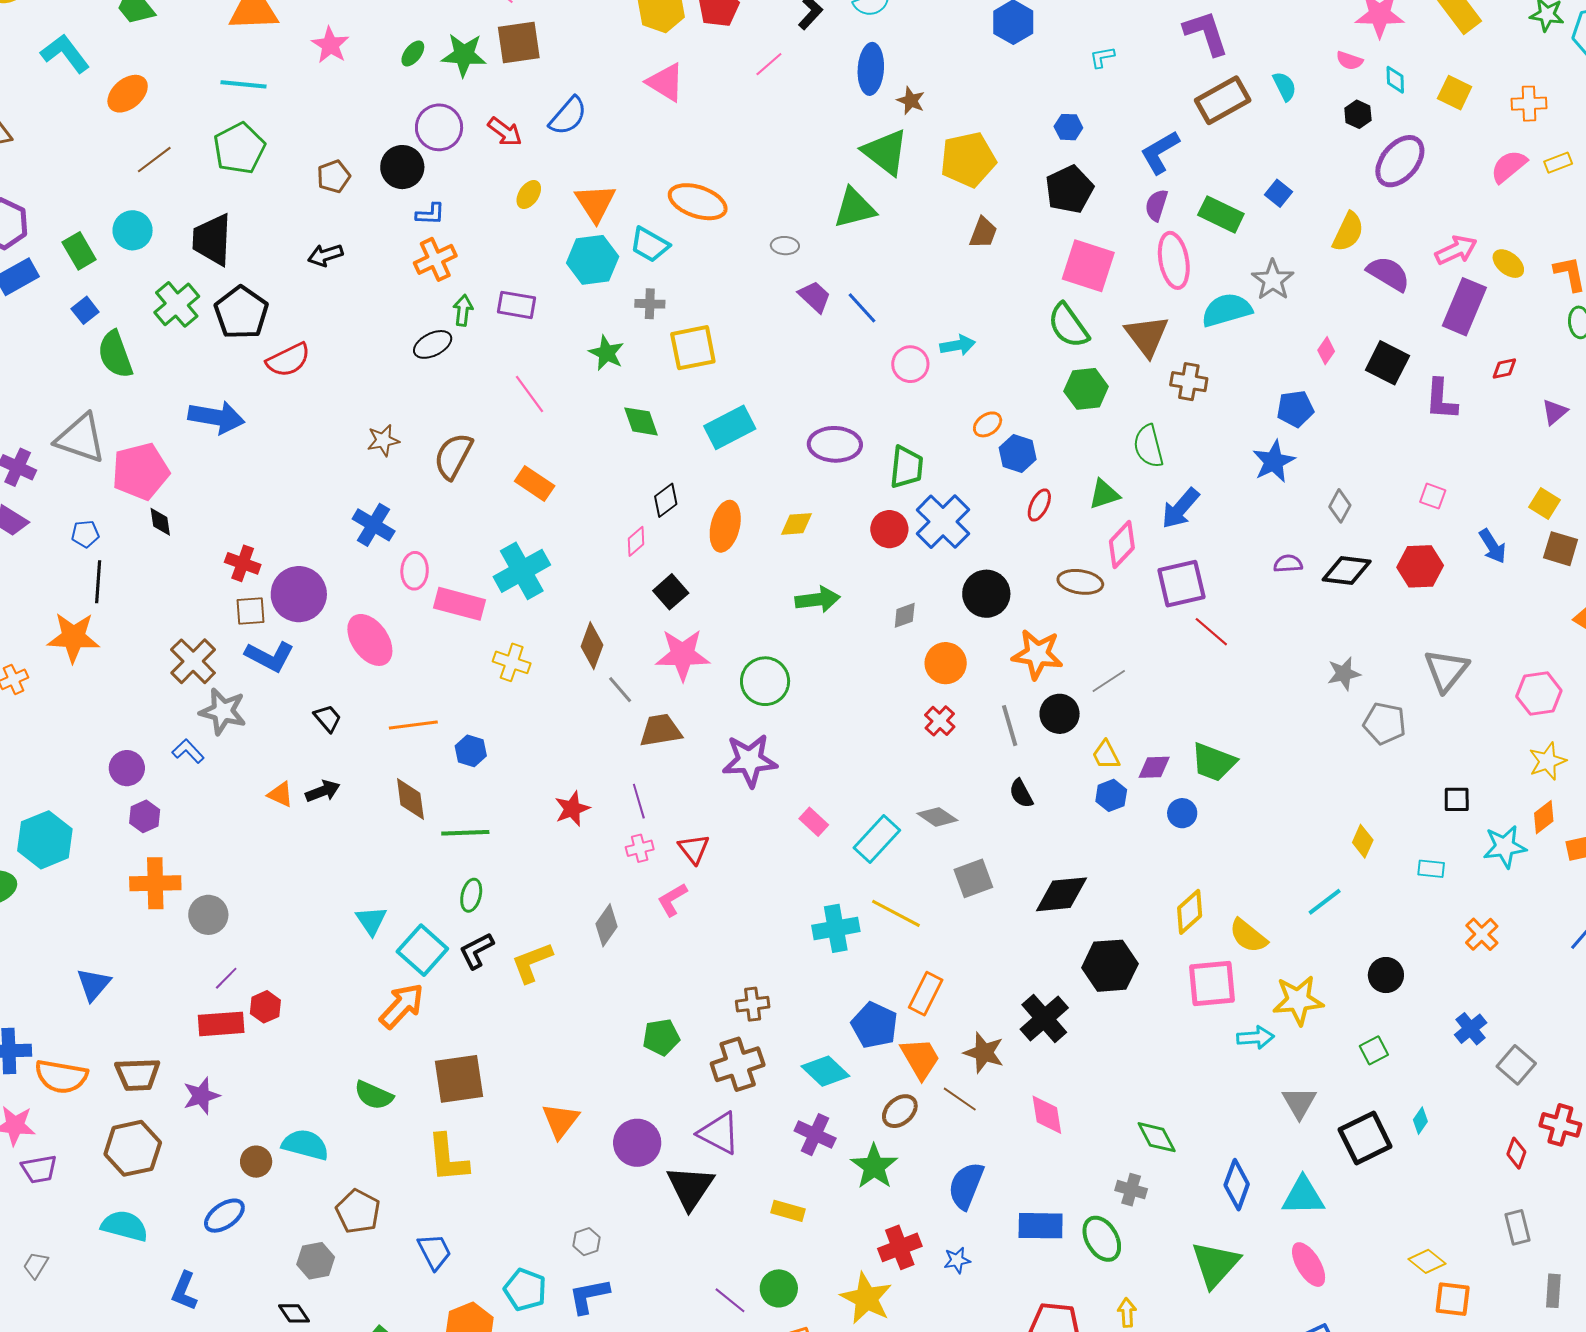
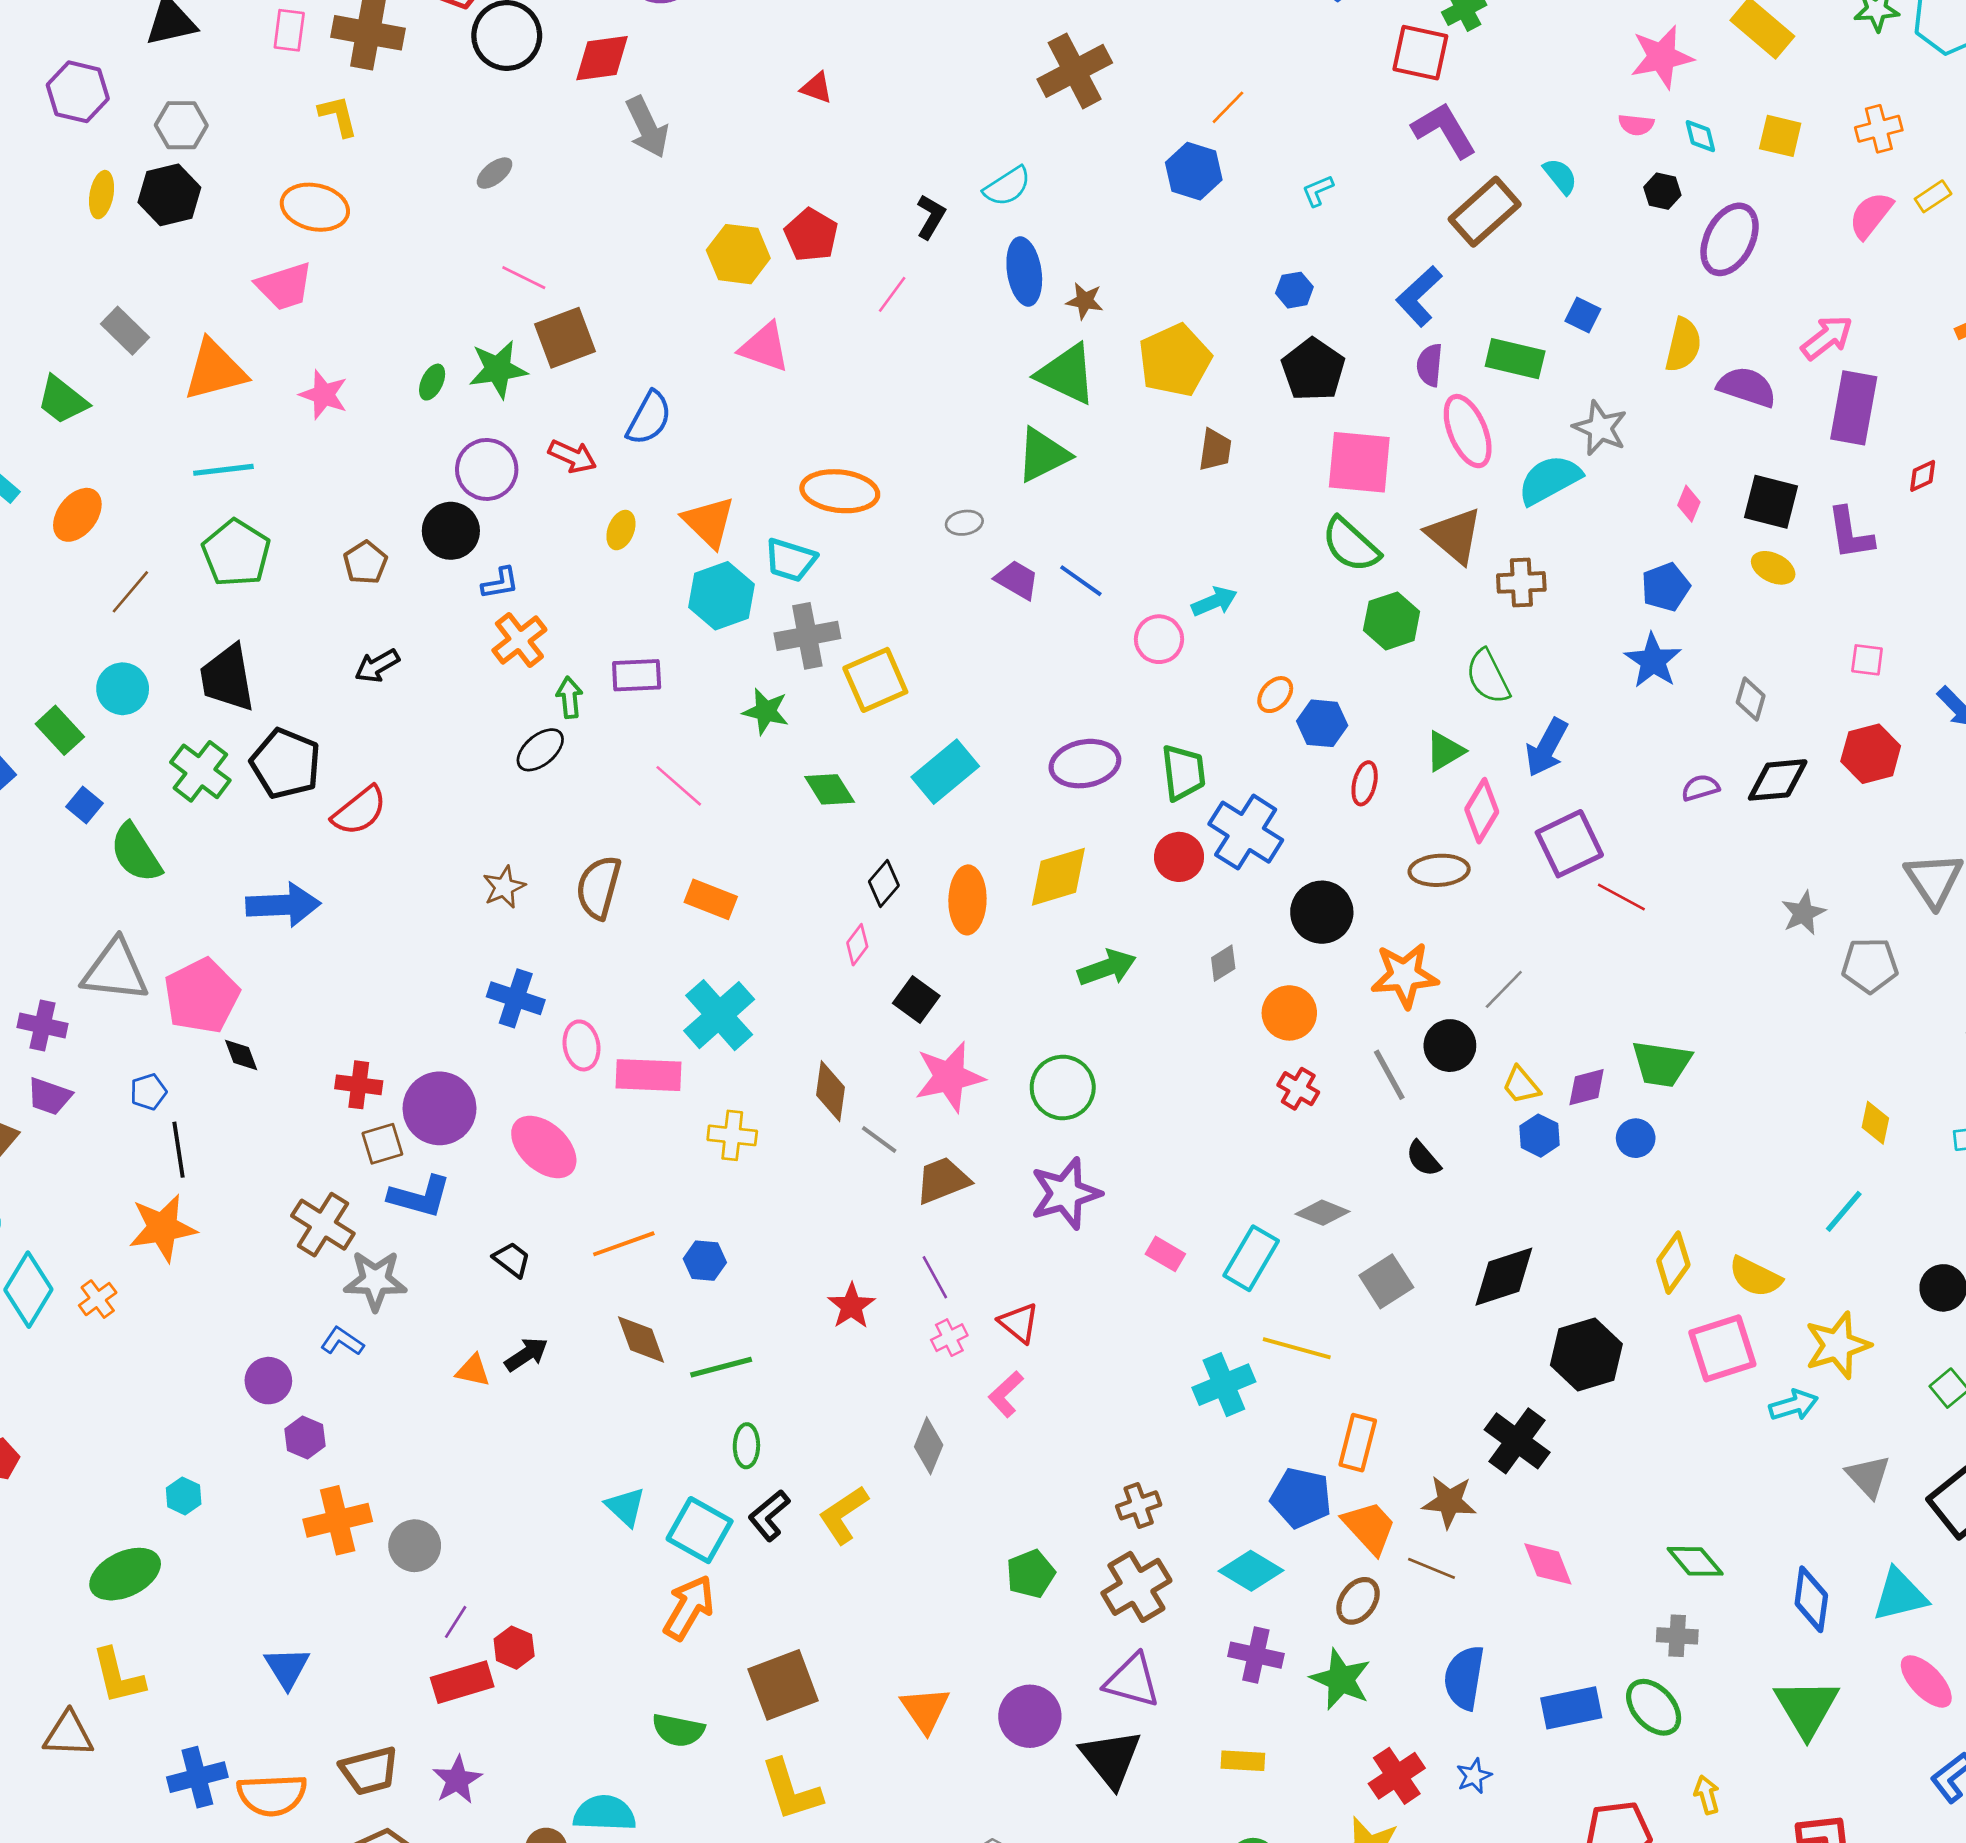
yellow ellipse: (1508, 264) -> (1773, 568), moved
gray cross: (650, 304) -> (807, 636), size x1.6
yellow diamond: (797, 524) -> (1058, 877), size x1.6
cyan hexagon: (45, 840) -> (184, 1496), size x0.5

